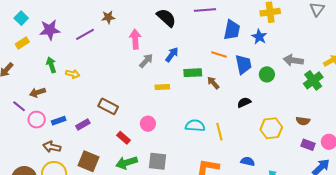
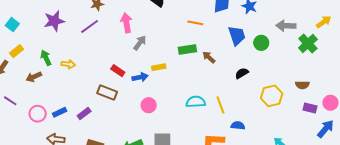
cyan square: (21, 18) -> (12, 25), moved
purple star: (50, 30) -> (54, 21), moved
purple line: (85, 34) -> (90, 26), moved
yellow rectangle: (22, 43) -> (17, 51), moved
blue arrow: (172, 55) -> (140, 77), moved, turned 49
orange line: (219, 55) -> (195, 23), moved
brown arrow: (37, 92) -> (34, 77), moved
purple line: (19, 106) -> (10, 101), moved
red rectangle: (124, 138) -> (118, 71), moved
blue semicircle: (248, 161) -> (238, 126), moved

